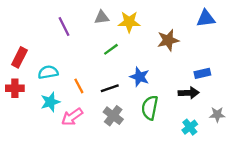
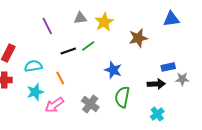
yellow star: (129, 22) -> (104, 22), turned -30
black line: (110, 88) -> (68, 51), moved
gray star: (217, 115) -> (182, 79), moved

